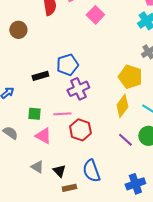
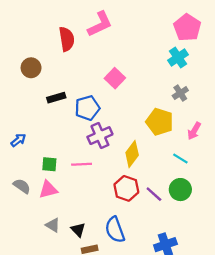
pink square: (95, 15) -> (115, 78), moved
black rectangle: (40, 76) -> (56, 98), moved
yellow diamond: (122, 106) -> (132, 154), moved
red hexagon: (80, 130) -> (126, 188), moved
pink triangle: (43, 136) -> (48, 190), moved, turned -42

